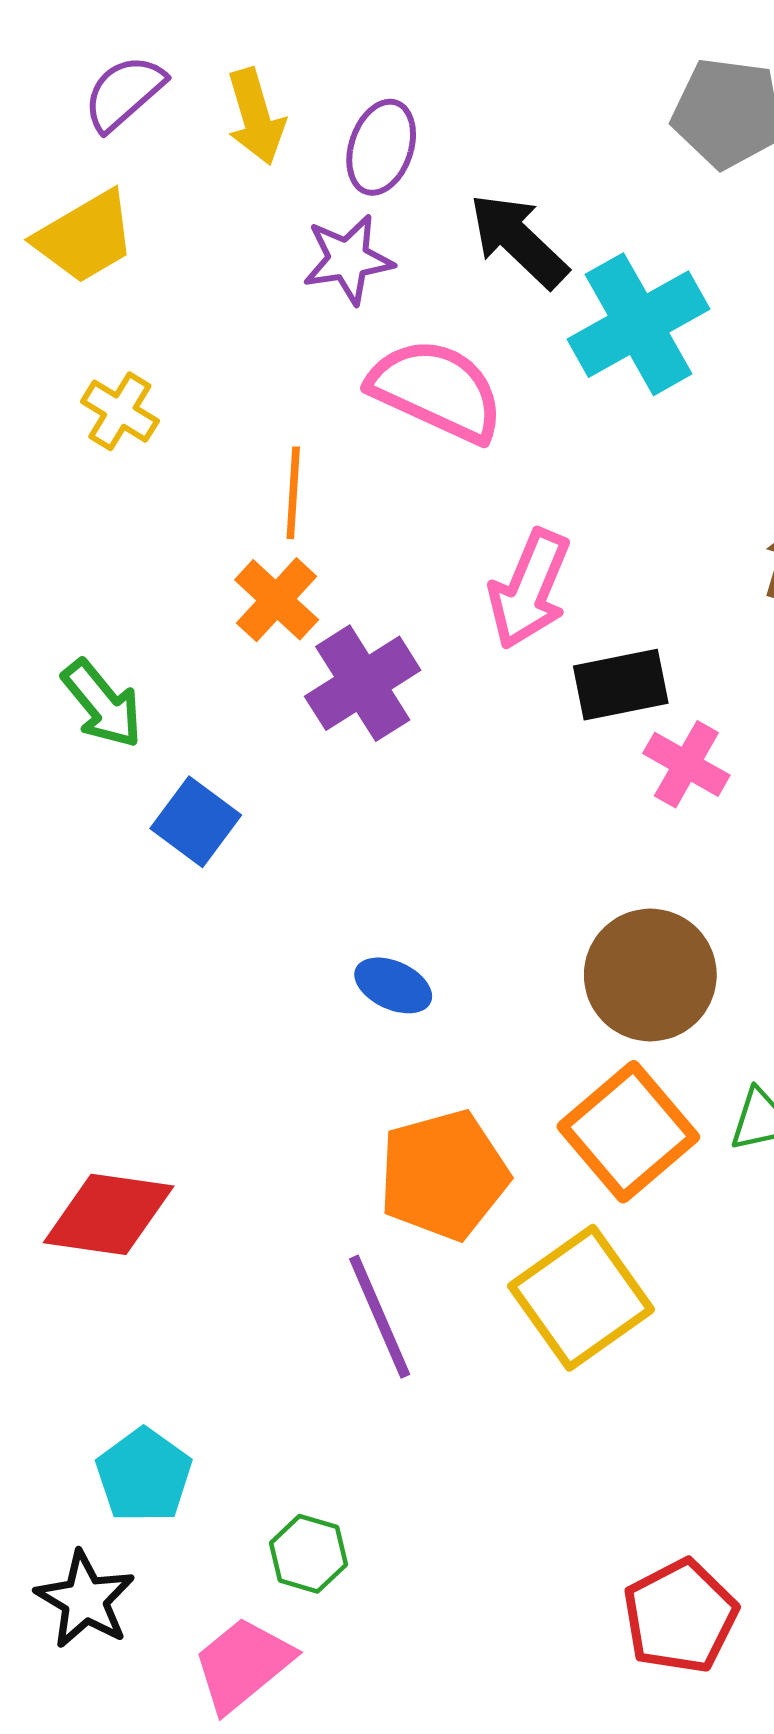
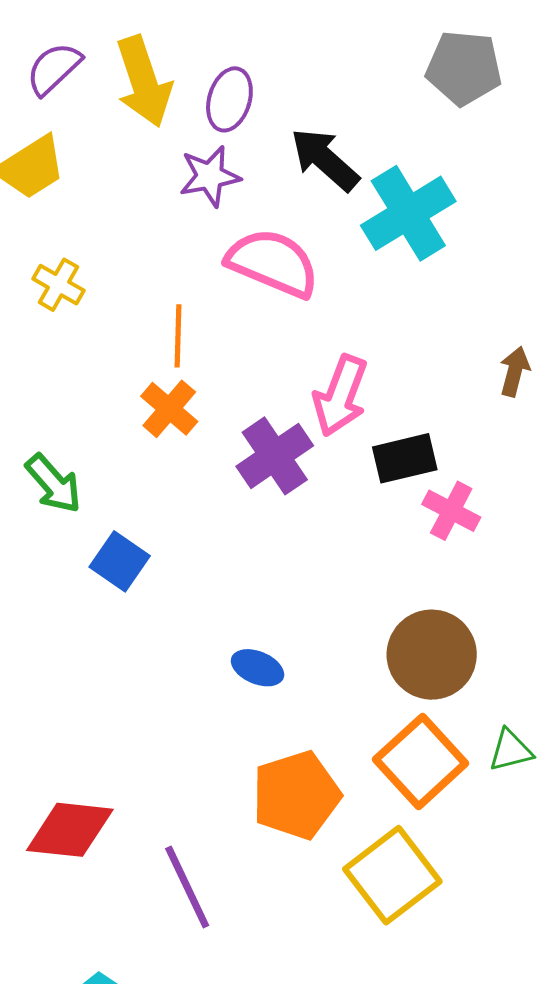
yellow arrow: (256, 117) -> (144, 82), size x1.4
purple cross: (363, 683) -> (275, 456), moved
purple line: (380, 1317) -> (187, 887), moved

